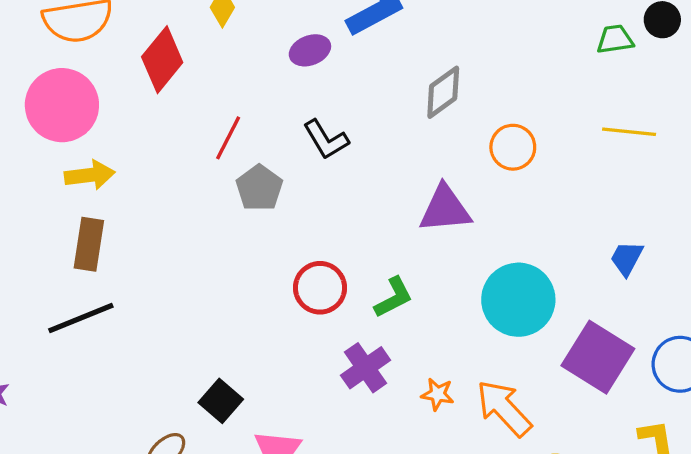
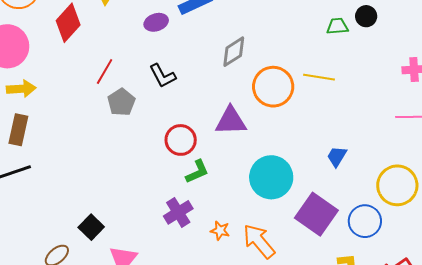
yellow line: (629, 132) -> (319, 77), moved
orange circle: (513, 147) -> (273, 87), size x1.5
red circle: (320, 288) -> (181, 140), moved

